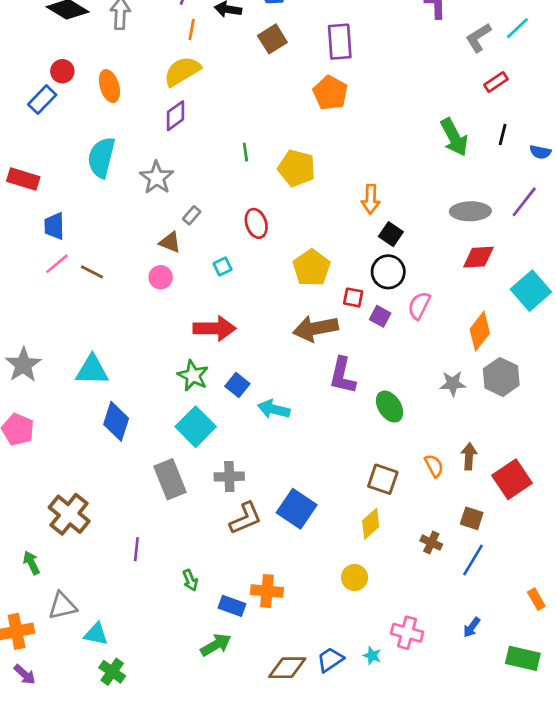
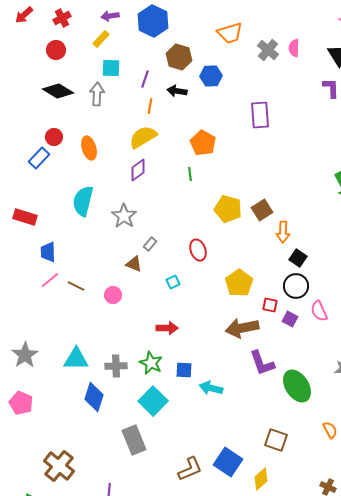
brown square: (272, 39) -> (262, 210), moved
orange pentagon: (330, 93) -> (203, 143), moved
green line: (245, 152) -> (190, 174), moved
pink circle: (161, 277) -> (113, 295), moved
pink semicircle: (419, 306) -> (319, 311), turned -50
red arrow: (214, 328) -> (167, 328), size x0.7
purple L-shape: (342, 376) -> (262, 363), turned -32
blue square: (237, 385) -> (184, 370), turned -36
green ellipse: (390, 407) -> (297, 386), size x1.4
gray cross: (229, 477) -> (116, 366), moved
brown square: (383, 479) -> (276, 440), moved
yellow diamond: (371, 524) -> (261, 479), moved

